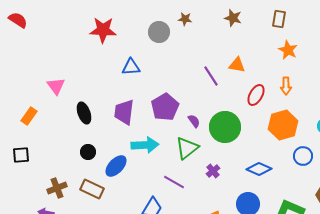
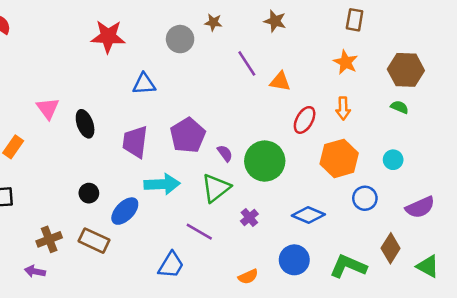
brown rectangle: (279, 19) -> (355, 20), moved
purple line: (211, 76) -> (247, 63), moved
black ellipse: (84, 113) -> (85, 124), moved

